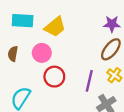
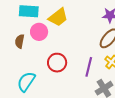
pink circle: (42, 53) -> (39, 32), moved

